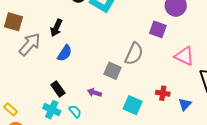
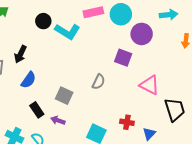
gray semicircle: (134, 54) -> (99, 82), size x0.7
gray square: (112, 71) -> (64, 96), moved
black rectangle: (58, 89) -> (37, 110), moved

